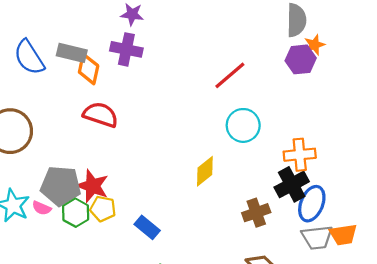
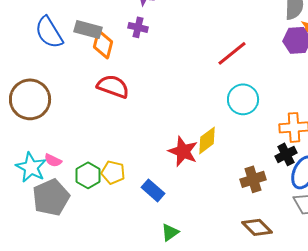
purple cross: (126, 49) -> (138, 27), size x0.7
black cross: (292, 184) -> (286, 154), size x0.7
gray pentagon: (61, 186) -> (51, 197), moved, turned -30
red star: (92, 186) -> (183, 151), moved
pink semicircle: (42, 208) -> (53, 160), moved

